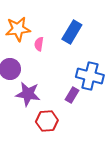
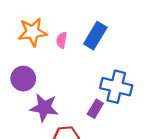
pink semicircle: (39, 44) -> (62, 40), moved

